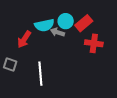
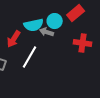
red rectangle: (84, 23) -> (76, 13), moved
white line: (40, 74) -> (30, 57), moved, turned 35

